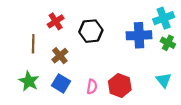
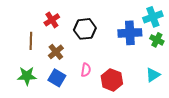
cyan triangle: (164, 80) -> (153, 75), turned 35
green star: (29, 81) -> (27, 76), turned -30
pink semicircle: (92, 87) -> (86, 70), moved

